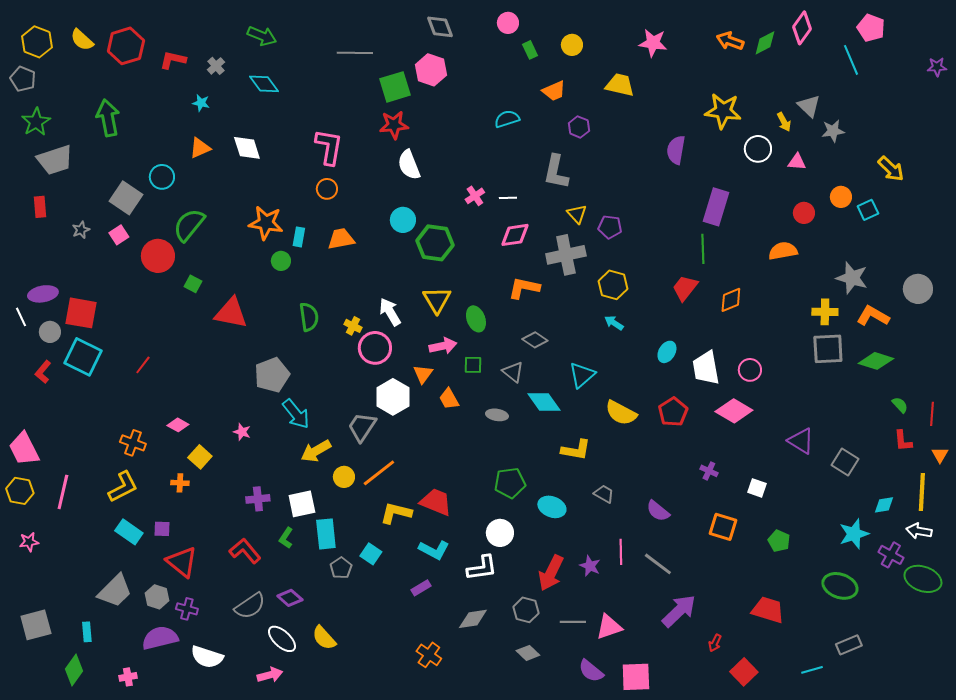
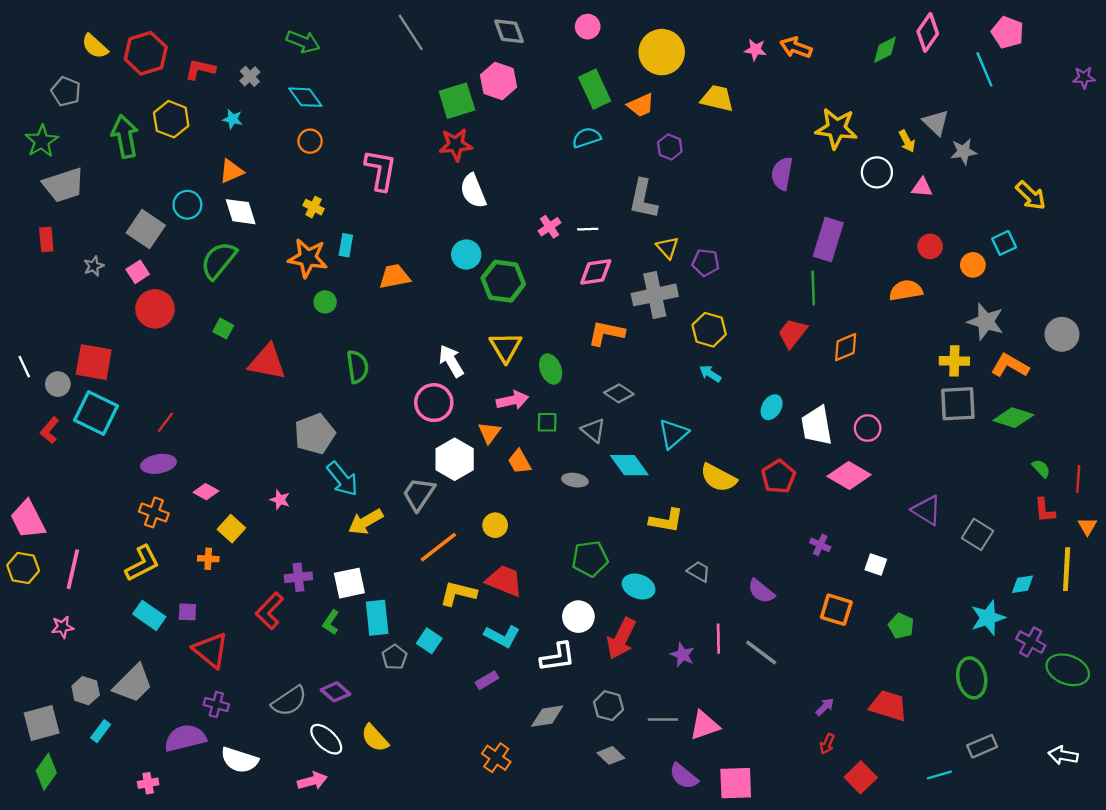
orange arrow: (730, 41) -> (796, 47), moved
yellow hexagon: (37, 42) -> (171, 119), moved
pink star: (653, 43) -> (755, 50), size x0.7
yellow circle: (572, 45) -> (662, 52), size x1.8
green rectangle: (530, 50) -> (595, 89), moved, size x1.8
gray line: (355, 53) -> (411, 32), moved, turned 56
gray pentagon: (23, 79) -> (66, 91), moved
white diamond: (247, 148) -> (241, 212), moved
orange circle: (327, 189) -> (310, 141), moved
orange circle: (841, 197) -> (973, 265), moved
cyan rectangle: (299, 237) -> (346, 245), moved
red circle: (158, 256) -> (155, 309), moved
purple ellipse: (43, 294) -> (158, 464), moved
yellow cross: (353, 326) -> (313, 207), moved
yellow circle: (344, 477) -> (495, 525), moved
white arrow: (919, 531) -> (1063, 755), moved
pink star: (29, 542) -> (62, 627), moved
red L-shape: (245, 551) -> (270, 611), moved, turned -96
red arrow: (551, 573) -> (621, 639), moved
green ellipse: (840, 586) -> (972, 678), turned 60
gray hexagon: (157, 597) -> (86, 691), moved
purple arrow: (679, 611) -> (825, 707), moved, size x0.5
cyan rectangle: (87, 632) -> (101, 731), turned 42
green diamond: (74, 670) -> (46, 772), moved

